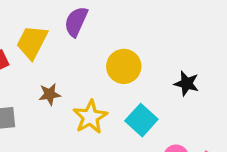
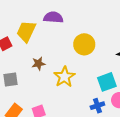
purple semicircle: (76, 22) -> (53, 17), turned 72
cyan square: (141, 120) -> (107, 82), moved, turned 30

